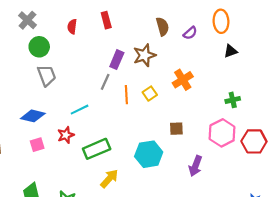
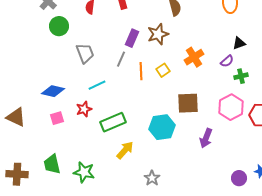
purple semicircle: (190, 33) -> (227, 61), moved
black triangle: (231, 51) -> (239, 43), moved
gray trapezoid: (47, 75) -> (85, 53), moved
brown square: (176, 129) -> (188, 103), size x1.6

